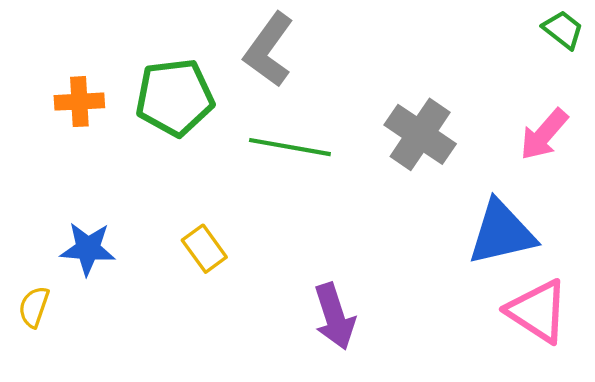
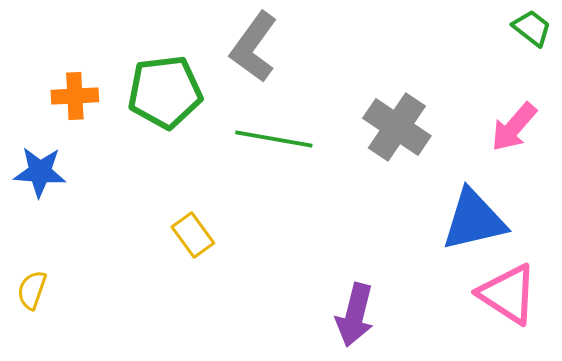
blue star: (88, 249) -> (40, 172), moved
purple arrow: (334, 316) -> (355, 315), moved, turned 32

